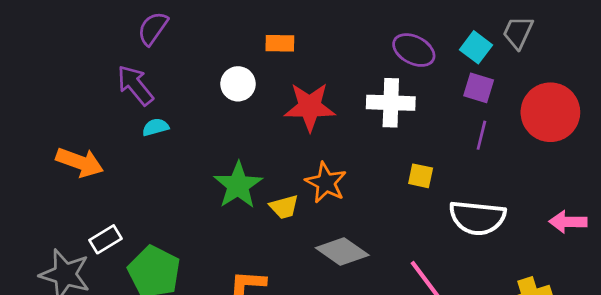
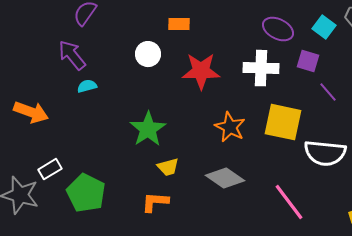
purple square: (479, 88) -> (308, 61), moved
purple line: (481, 135) -> (328, 92), turned -55
yellow square: (421, 176) -> (283, 122), size x2.0
orange star: (326, 183) -> (230, 127), moved
yellow trapezoid: (284, 207) -> (168, 167), moved

